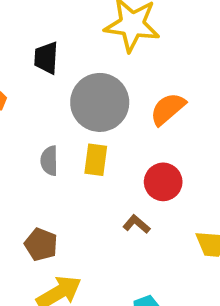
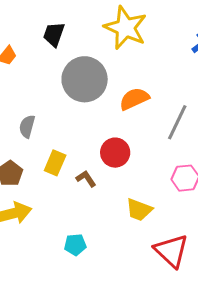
yellow rectangle: (96, 160) -> (55, 163), moved
gray semicircle: (49, 161) -> (27, 126), moved

